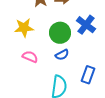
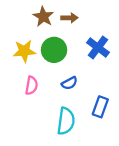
green circle: (60, 33) -> (54, 50), moved
pink semicircle: (30, 57) -> (31, 85), turned 77

